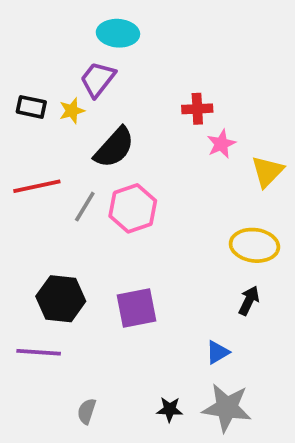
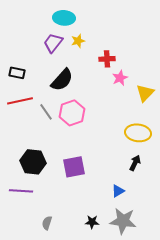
black rectangle: (31, 107) -> (17, 73), moved
yellow star: (72, 111) -> (78, 41), moved
gray line: (85, 207) -> (46, 112), turned -66

